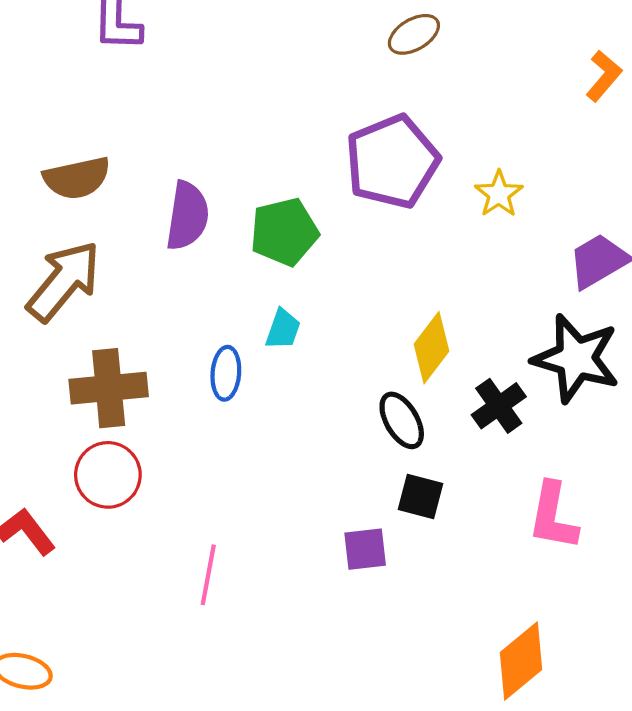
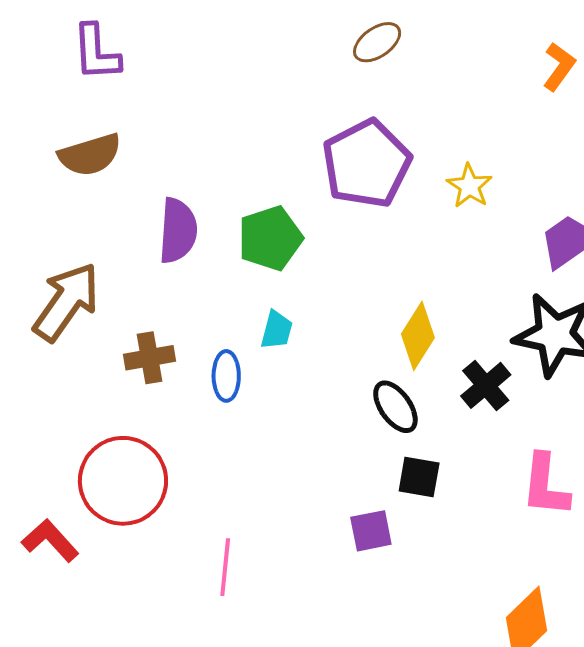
brown semicircle: (77, 178) -> (90, 155), moved
brown cross: (109, 388) -> (149, 358), moved, size x0.7
red circle: (108, 475) -> (123, 481), size x1.4

